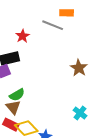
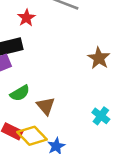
brown triangle: (13, 107) -> (46, 106), moved

